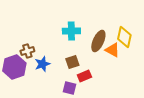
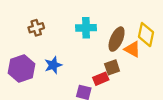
brown cross: (27, 51) -> (36, 28), moved
brown square: (72, 62) -> (112, 67), moved

